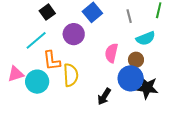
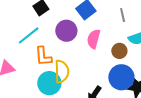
pink semicircle: (111, 53) -> (94, 39), moved
brown circle: (136, 60) -> (119, 51), moved
cyan circle: (37, 82) -> (49, 83), moved

